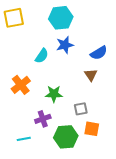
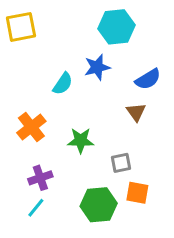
cyan hexagon: (61, 18) -> (117, 27), moved
purple cross: (43, 119) -> (40, 178), moved
cyan line: (24, 139) -> (36, 208), turned -40

